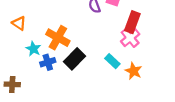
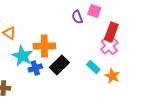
orange cross: (58, 38) -> (44, 46), turned -30
cyan star: (33, 49) -> (22, 56), size x1.5

